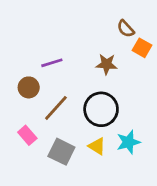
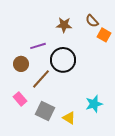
brown star: (107, 64) -> (64, 25), moved
black circle: (101, 109) -> (63, 60), moved
yellow triangle: (97, 146) -> (69, 118), moved

